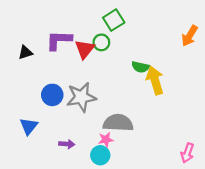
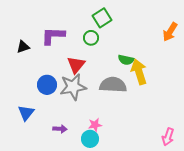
red triangle: (85, 49) -> (76, 65), moved
gray semicircle: (118, 123) -> (113, 85), moved

